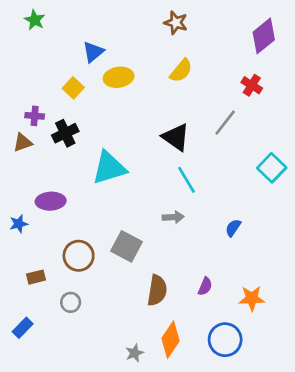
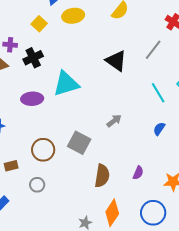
cyan line: (186, 180) -> (158, 93), moved
purple ellipse: (51, 201) -> (32, 99), moved
gray arrow: (173, 217) -> (114, 121), turned -35

